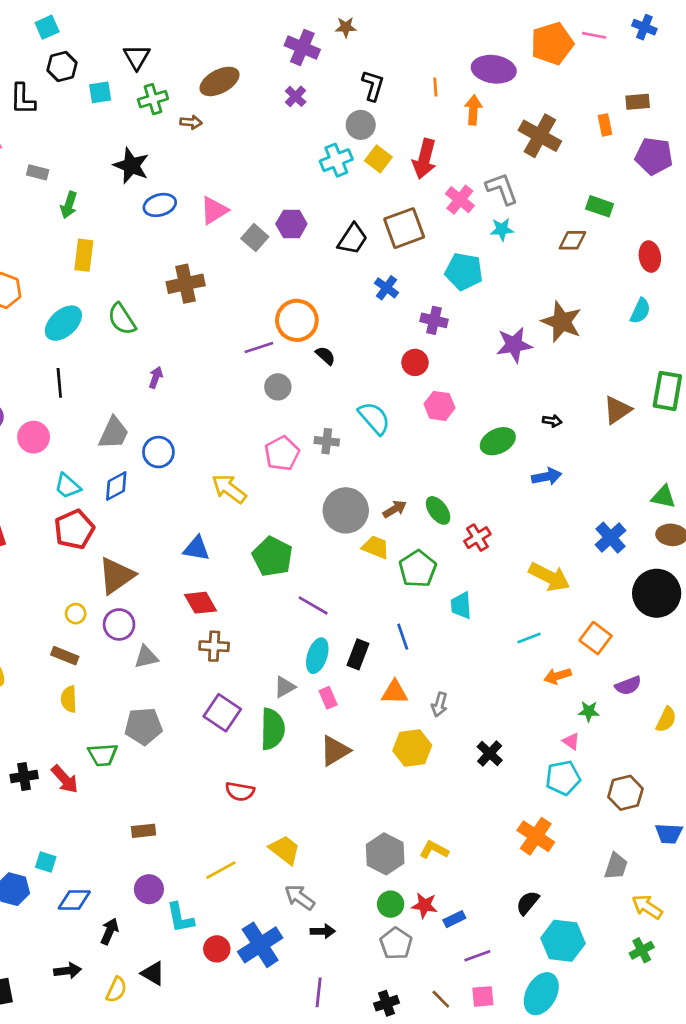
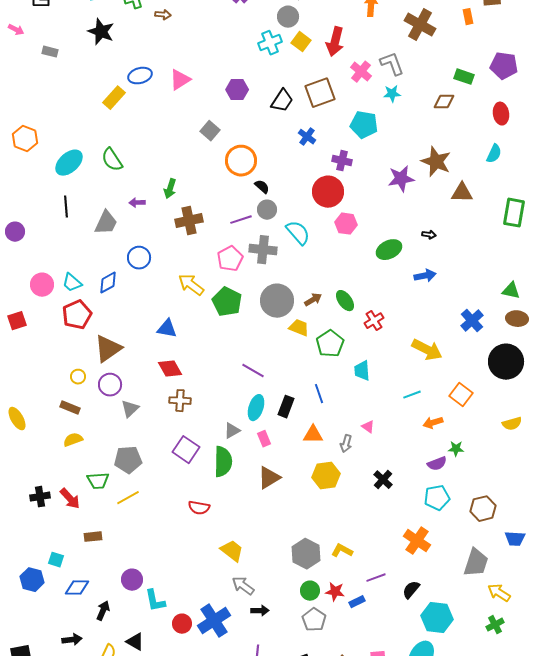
purple pentagon: (654, 156) -> (504, 66), moved
black star: (131, 166) -> (101, 32), moved
green arrow: (69, 205) -> (170, 189), moved
gray square: (255, 238) -> (210, 131), moved
yellow rectangle: (84, 255) -> (114, 98), moved, turned 35
brown cross: (186, 284) -> (189, 221), moved
purple line: (259, 348) -> (241, 220), moved
red circle: (415, 362) -> (328, 192), size x1.6
purple arrow: (156, 377) -> (137, 203), turned -112
gray circle: (278, 387) -> (267, 210), moved
brown triangle: (617, 410) -> (462, 193), moved, turned 35
gray trapezoid: (114, 433) -> (106, 223), moved
pink circle: (34, 437) -> (42, 285), moved
gray cross: (327, 441) -> (263, 250), size x1.5
green pentagon: (272, 557) -> (227, 302), moved
gray triangle: (146, 657) -> (130, 409), turned -30
purple semicircle: (628, 686) -> (437, 464), moved
yellow semicircle: (69, 699) -> (73, 440), turned 72
yellow semicircle: (666, 719) -> (512, 424), moved, turned 48
pink triangle: (571, 741) -> (368, 427), moved
brown rectangle: (143, 831) -> (93, 537), moved
gray trapezoid: (616, 866) -> (476, 563), size x1.4
yellow line: (221, 870) -> (128, 498), moved
purple line: (477, 956) -> (376, 578), moved

